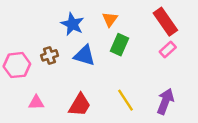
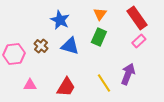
orange triangle: (110, 19) -> (100, 14), moved
brown cross: (49, 55) -> (41, 46), turned -32
purple arrow: (165, 101) -> (128, 74), moved

